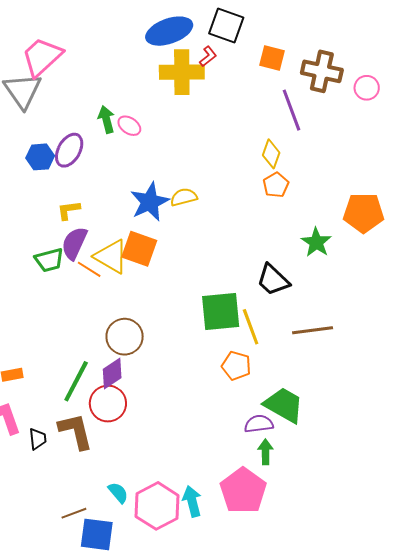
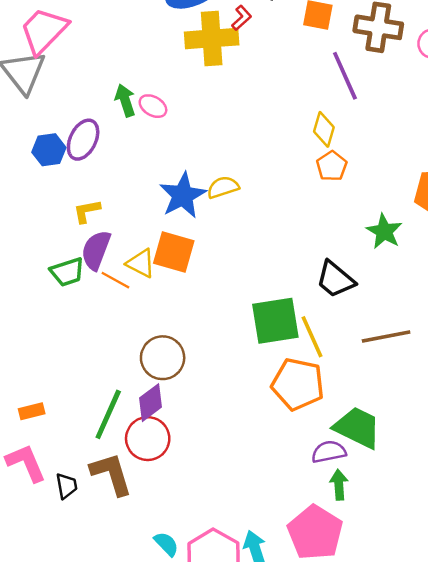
yellow triangle: (111, 257) -> (141, 263), size x0.7
orange pentagon: (236, 366) -> (298, 384), size x1.5

